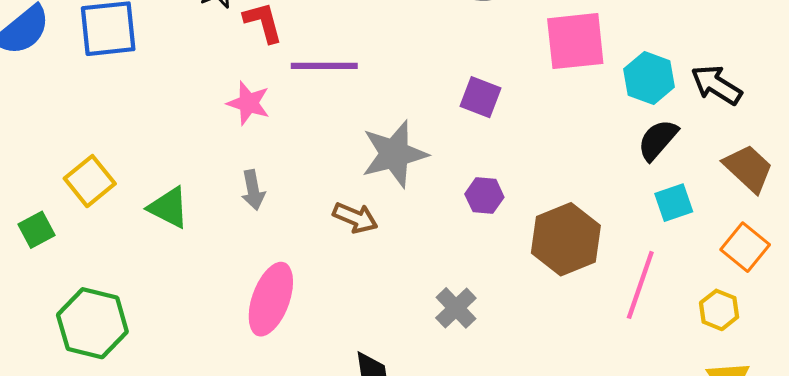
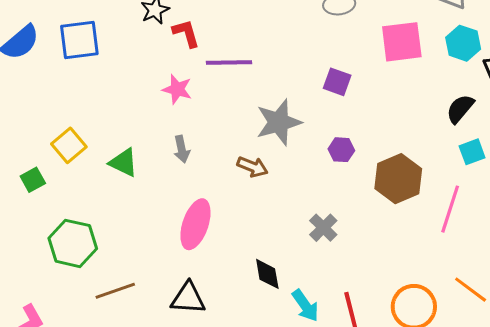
cyan hexagon: (649, 78) -> (463, 43), moved

